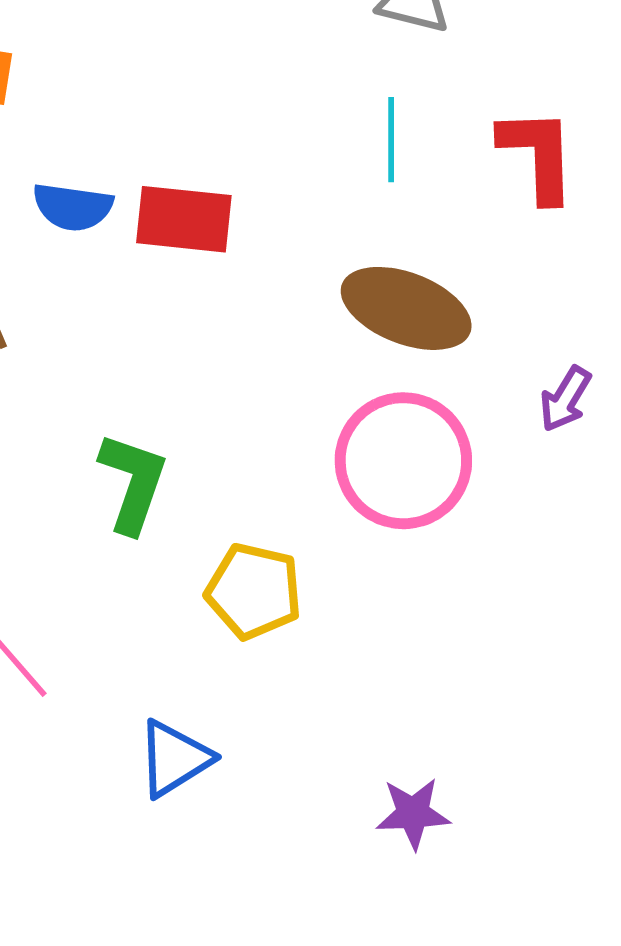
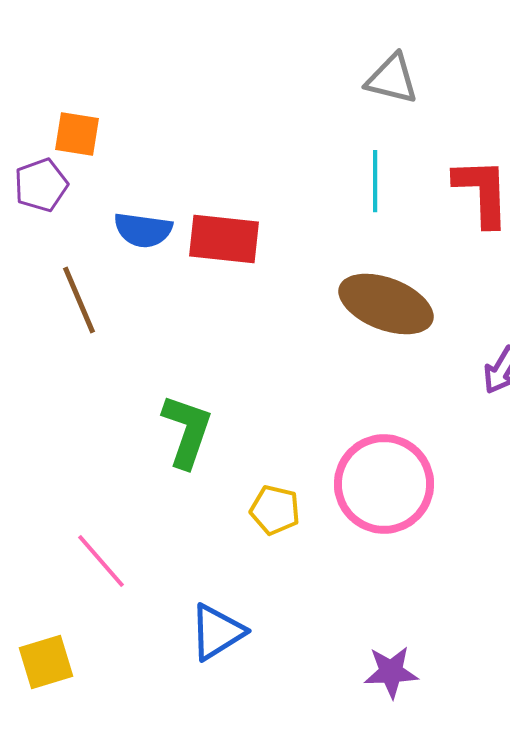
pink circle: (403, 461) -> (384, 484), moved
yellow pentagon: (254, 591) -> (275, 510), size x0.7

